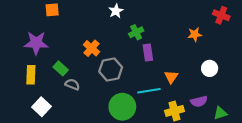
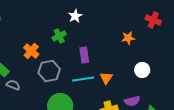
white star: (116, 11) -> (75, 16), moved
green cross: (136, 32) -> (59, 36), moved
cyan line: (149, 91) -> (83, 79), moved

